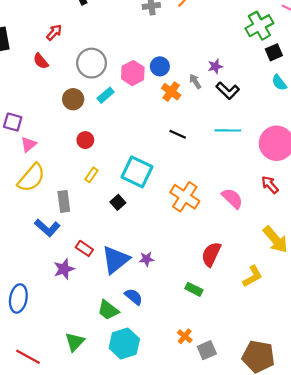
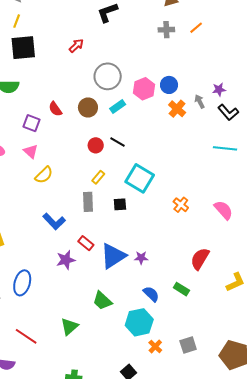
red semicircle: (41, 61) -> (55, 109), moved
black line: (178, 134) -> (118, 142), moved
pink triangle: (29, 144) -> (31, 151), moved, turned -42
yellow semicircle: (31, 178) -> (44, 175), size x0.7
orange cross: (185, 197) -> (181, 205), size x0.6
gray rectangle: (64, 201) -> (88, 202), moved
black square: (118, 202) -> (120, 204), turned 32
blue semicircle: (134, 297) -> (151, 294), moved
orange cross: (185, 336) -> (155, 346), moved
cyan hexagon: (124, 343) -> (139, 322), moved

